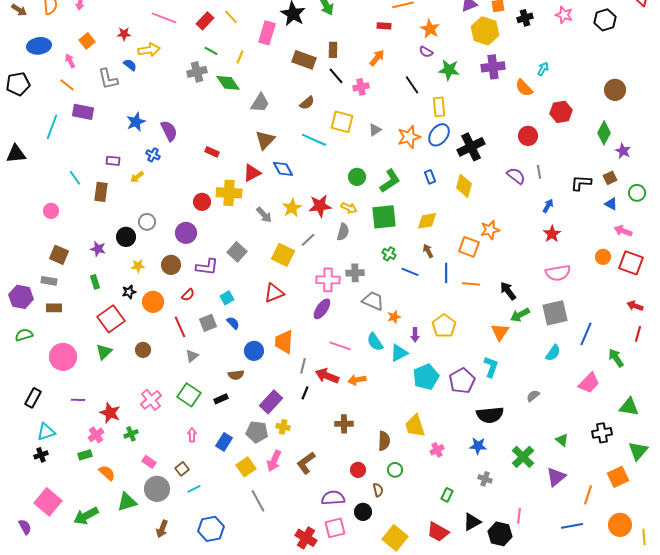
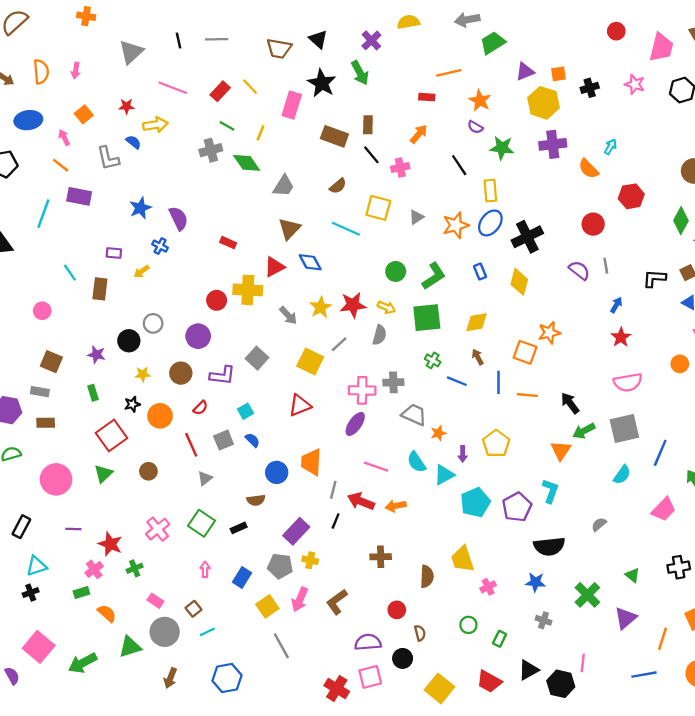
green circle: (395, 470) -> (468, 625), moved

